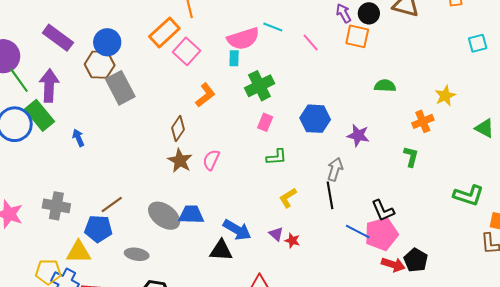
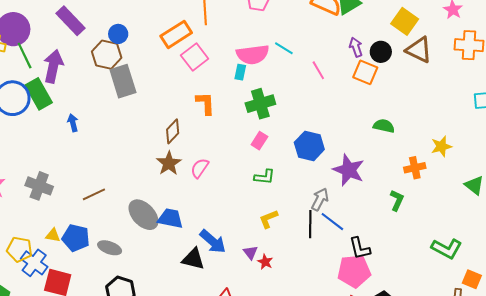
blue circle: (107, 42) -> (118, 34), size x0.7
orange L-shape: (205, 95) -> (205, 103), turned -65
purple star: (358, 135) -> (349, 170), size x1.4
blue pentagon: (98, 229) -> (76, 238), moved
blue line: (358, 232) -> (332, 222), moved
yellow triangle: (79, 252) -> (53, 235), size x0.6

